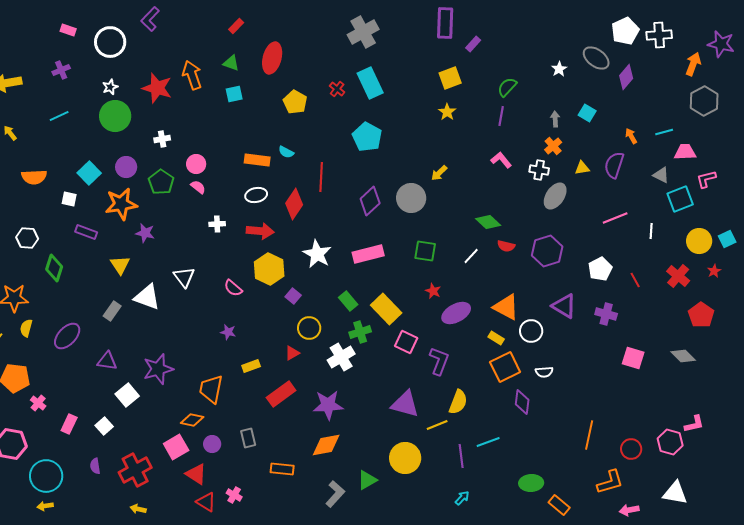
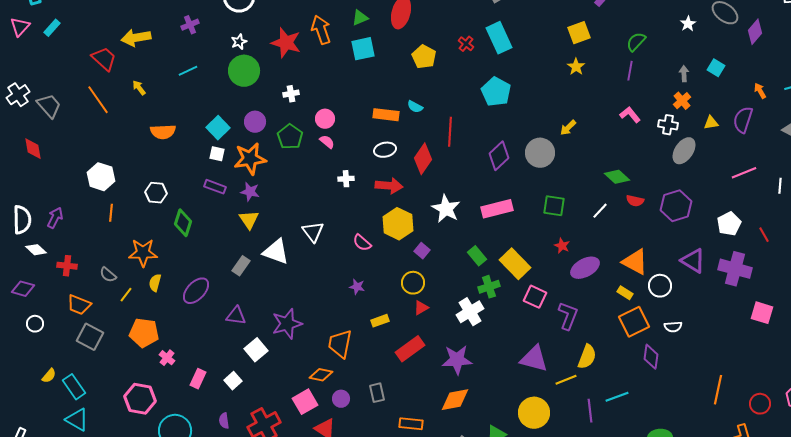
green triangle: (231, 63) -> (360, 18), turned -42
cyan square: (234, 94) -> (363, 49), size x1.4
white square: (69, 199) -> (217, 154), moved
purple star: (145, 233) -> (250, 192), moved
purple cross: (606, 314) -> (735, 269), size x1.5
yellow circle: (309, 328) -> (413, 283), moved

